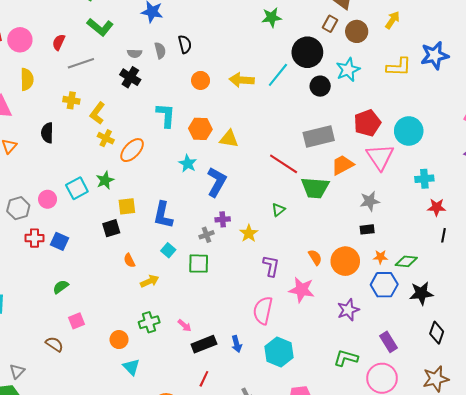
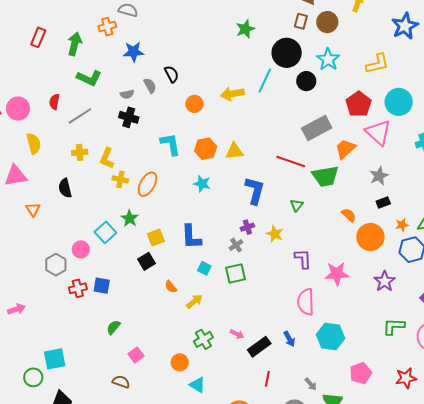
yellow L-shape: (399, 67) -> (377, 64), moved
blue L-shape: (217, 182) -> (255, 190), moved
orange semicircle: (315, 257) -> (349, 215), moved

